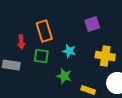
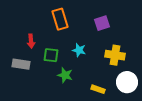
orange rectangle: (44, 31) -> (60, 19), moved
green star: (64, 76) -> (65, 75), moved

